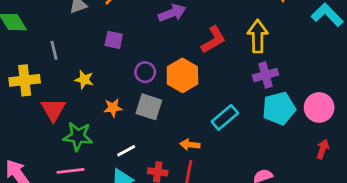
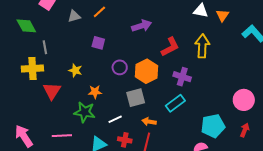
gray line: (54, 50) -> (45, 47), moved
purple cross: (265, 75) -> (182, 77), moved, turned 30
gray square: (149, 107) -> (136, 98), moved, turned -36
cyan pentagon: (279, 108) -> (213, 126), moved
green star: (78, 136) -> (85, 112), moved
white line: (126, 151) -> (115, 119), moved

